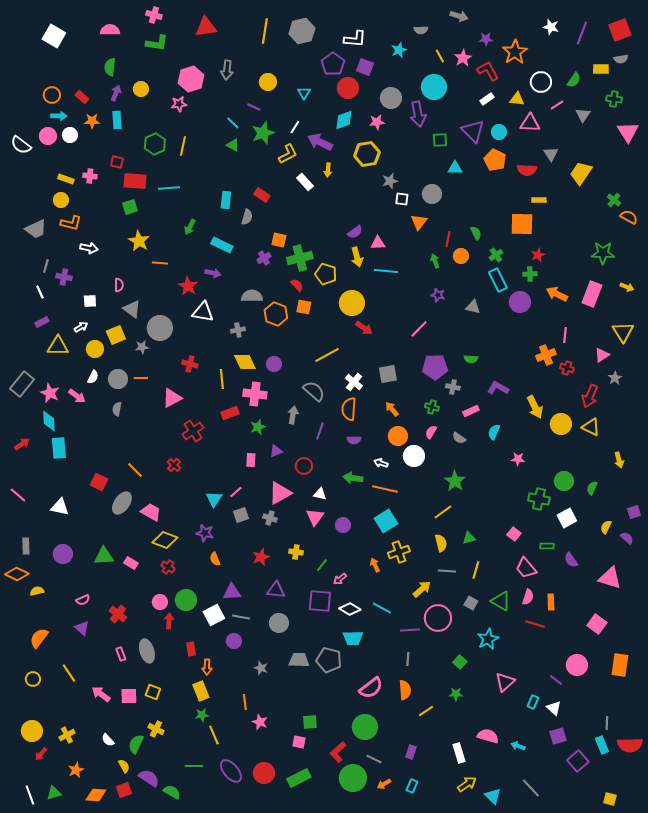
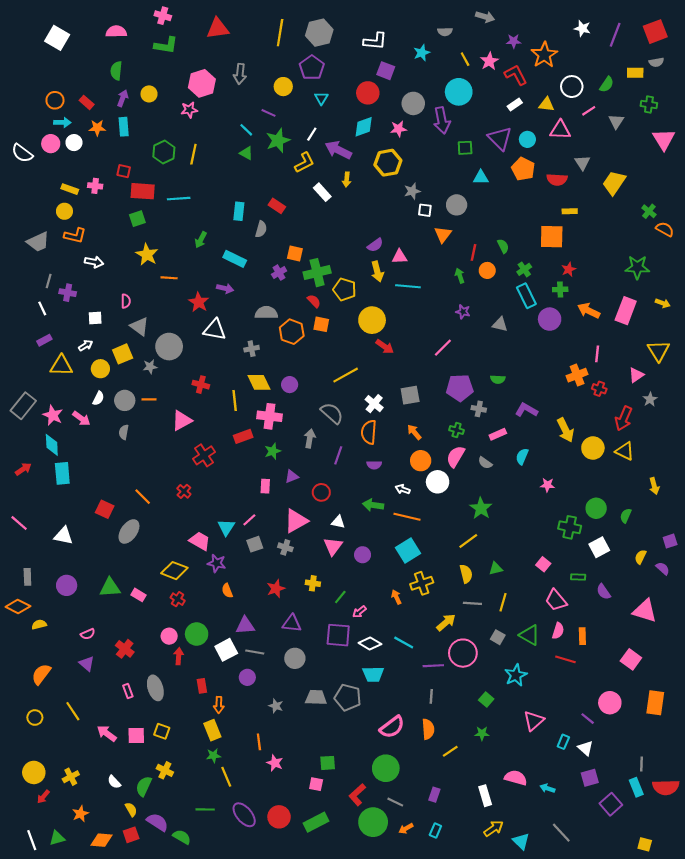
purple pentagon: (333, 64) -> (312, 68), moved
pink semicircle: (431, 432) -> (456, 456), size x1.5
pink trapezoid: (151, 512) -> (200, 541), moved

